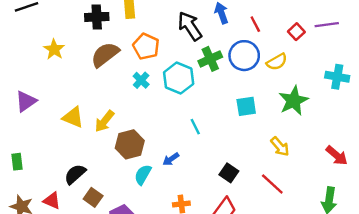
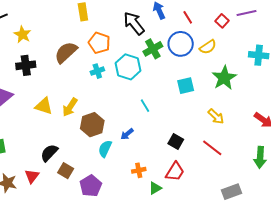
black cross: (97, 17) -> (26, 65), moved
yellow star: (54, 49) -> (22, 34), moved
cyan cross: (141, 80) -> (97, 71), turned 32
red triangle: (52, 201) -> (32, 176), turned 49

